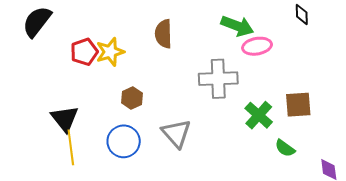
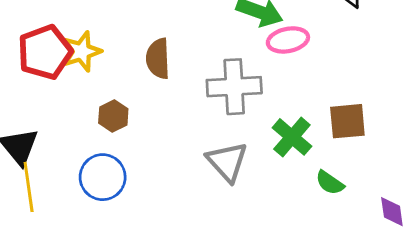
brown semicircle: (163, 34) -> (158, 59), moved
red pentagon: (84, 52) -> (45, 52), size x1.4
gray triangle: (176, 133) -> (227, 162), moved

